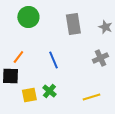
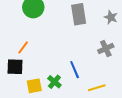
blue line: (53, 60) -> (75, 70), moved

